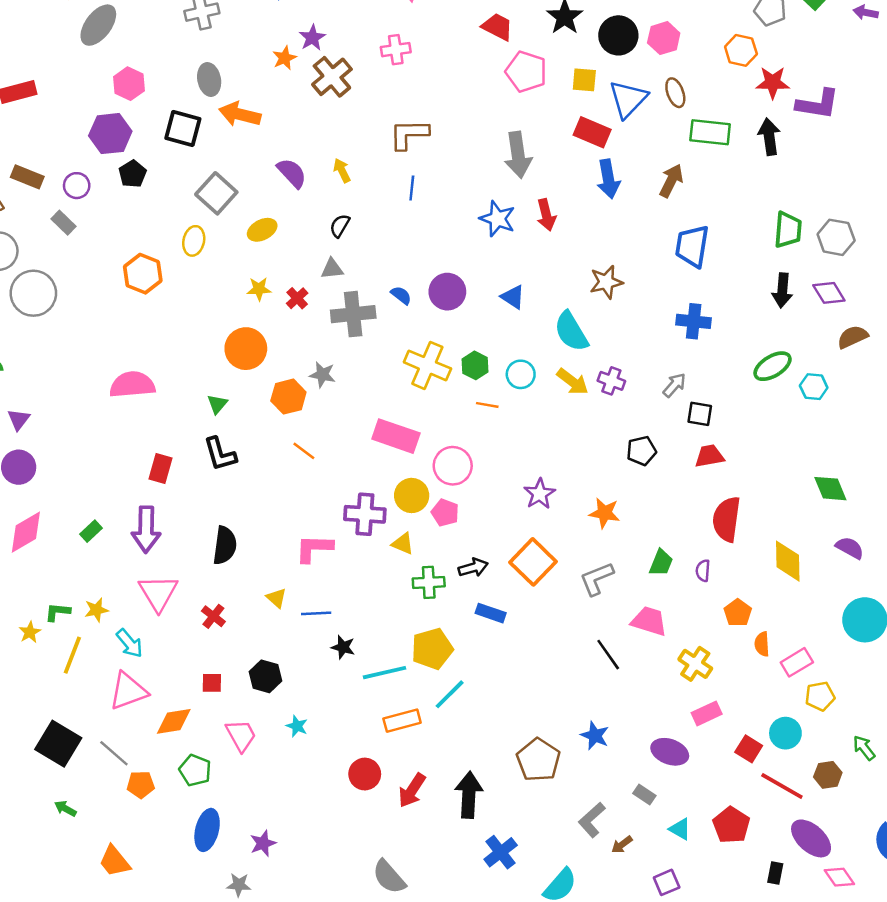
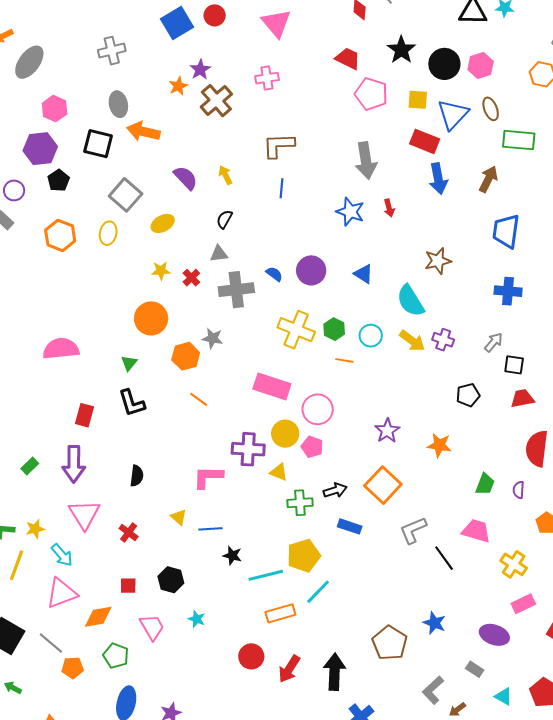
red arrow: (546, 215) -> (389, 208), size x0.7
orange hexagon: (143, 274) -> (60, 235), moved
black semicircle: (225, 545) -> (137, 476), size x0.7
gray L-shape: (597, 579) -> (413, 530), moved

